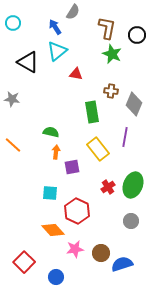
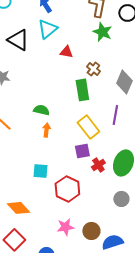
brown cross: (111, 91) -> (93, 69), moved, turned 32
purple square: (72, 167) -> (82, 151), moved
orange diamond: (53, 230) -> (18, 208), moved

